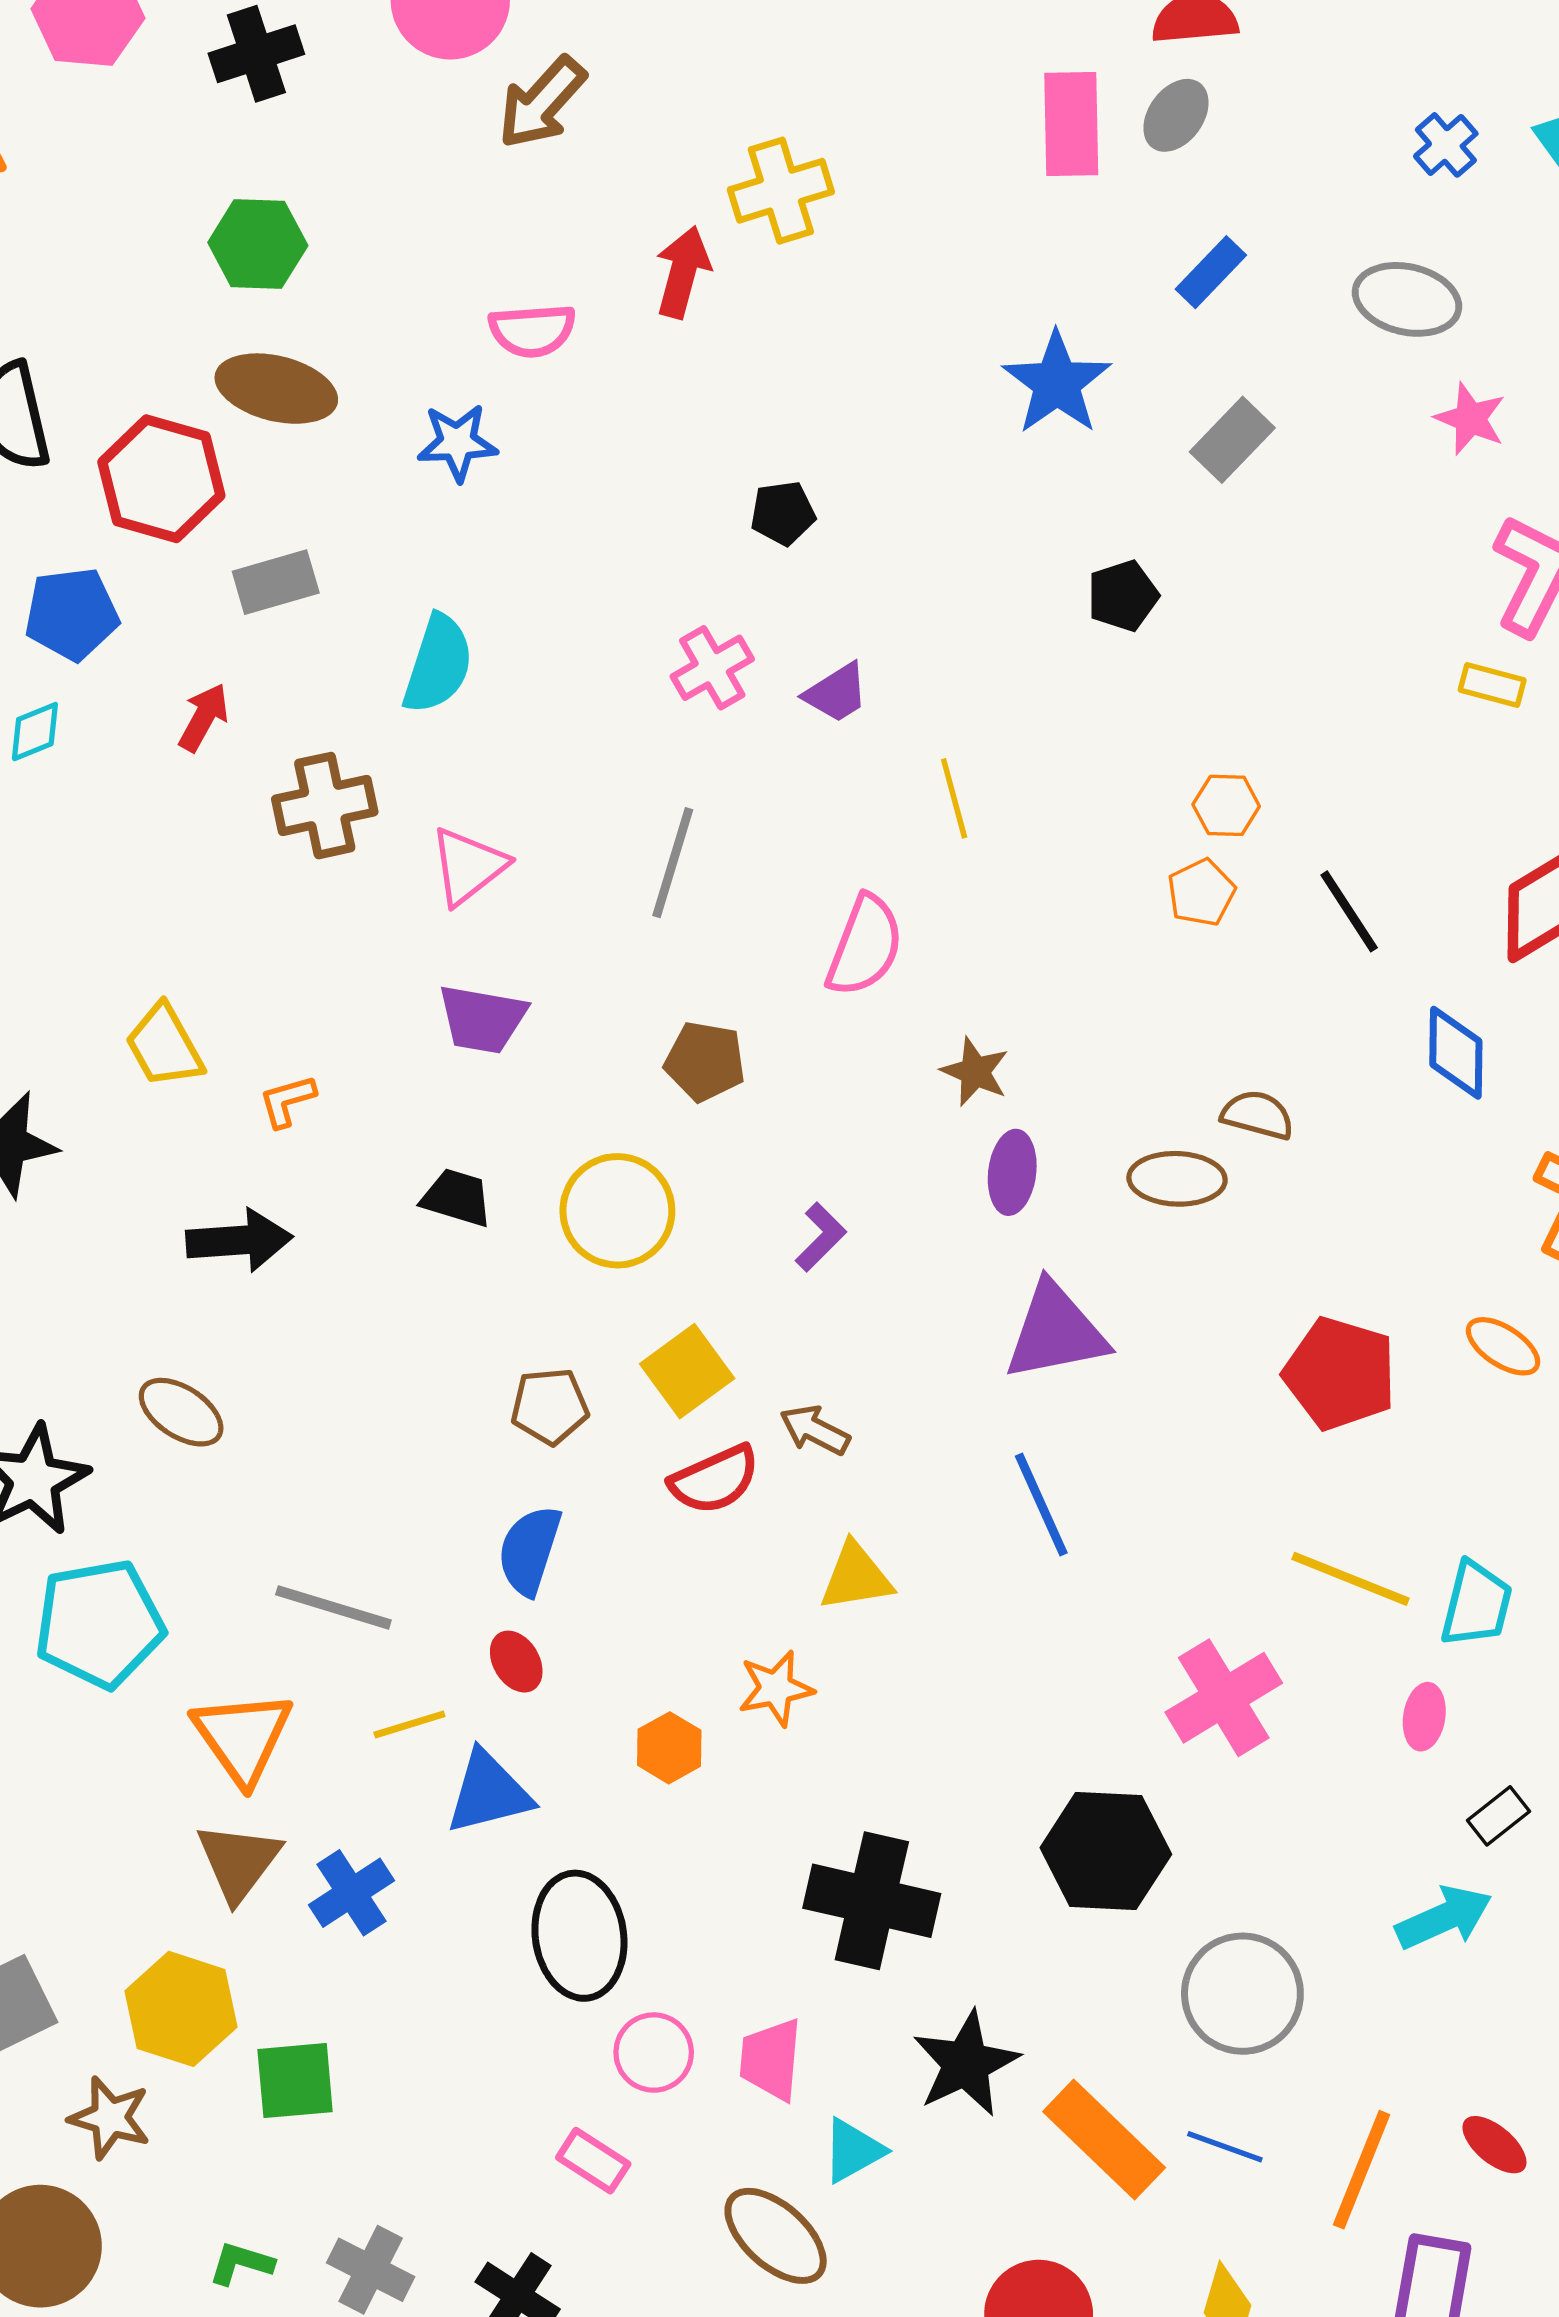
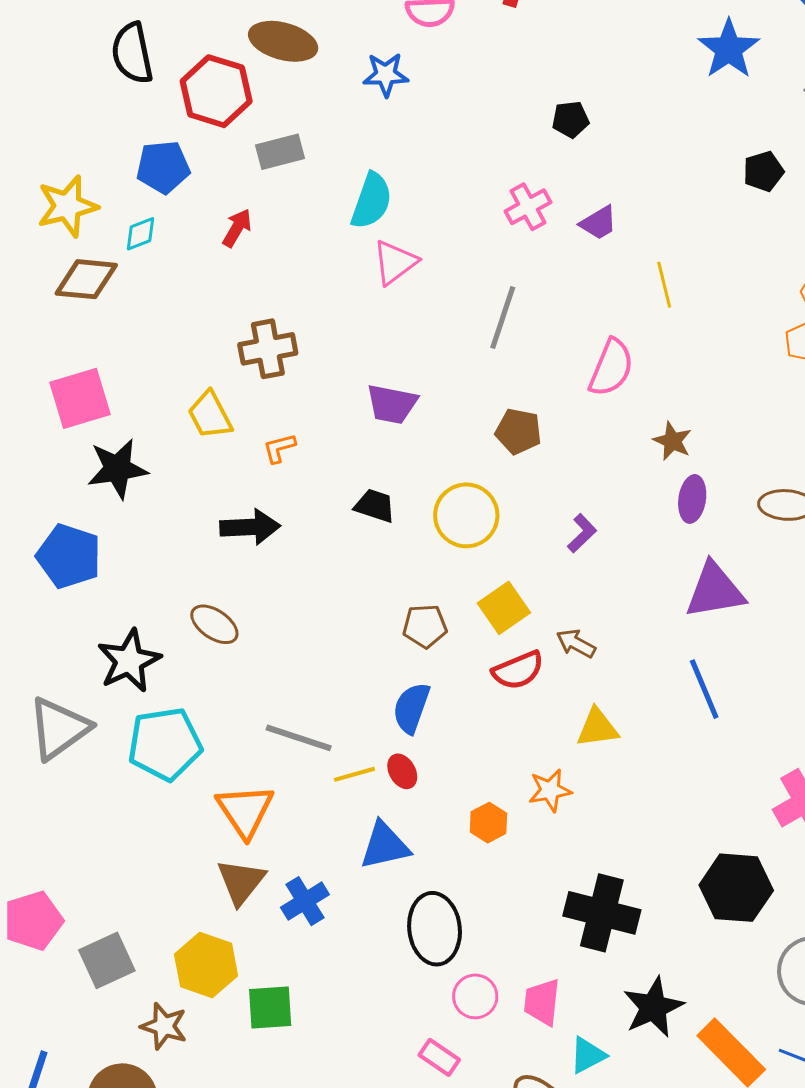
brown cross: (325, 806) -> (268, 349), moved
pink triangle: (468, 866) -> (395, 262), moved
yellow line: (409, 1724) -> (354, 774), moved

